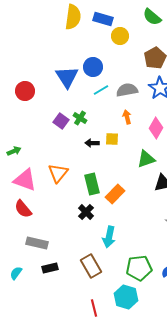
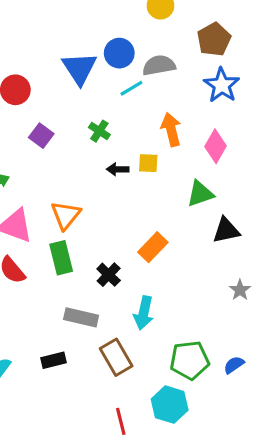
gray semicircle: (127, 90) -> (159, 65), moved
orange arrow: (127, 117) -> (171, 130), size x1.5
purple square: (61, 121) -> (41, 136), moved
green rectangle: (92, 184) -> (61, 258), moved
gray rectangle: (37, 243) -> (81, 317), moved

